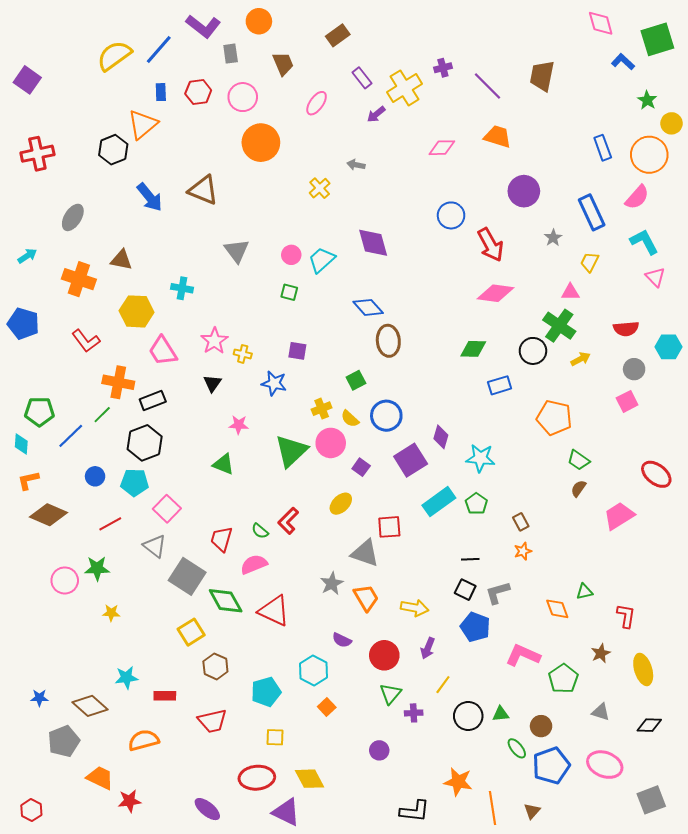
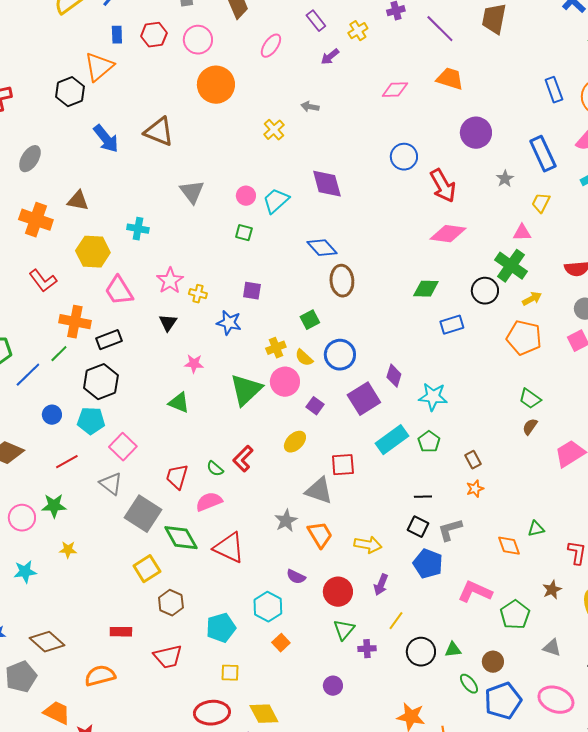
yellow cross: (405, 88) -> (358, 31), size x0.6
orange pentagon: (554, 418) -> (524, 338), moved
cyan star: (126, 678) -> (25, 572), moved

